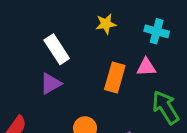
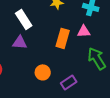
purple triangle: (51, 84) -> (20, 42), turned 35

